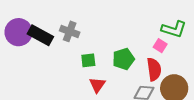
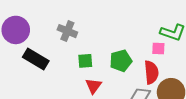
black rectangle: (40, 35) -> (36, 59), moved
pink square: (160, 46) -> (158, 49), turned -32

